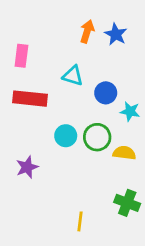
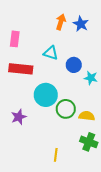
cyan circle: (66, 136) -> (46, 95), size x1.5
green circle: (97, 137) -> (66, 109), moved
yellow semicircle: (124, 153) -> (87, 116), moved

